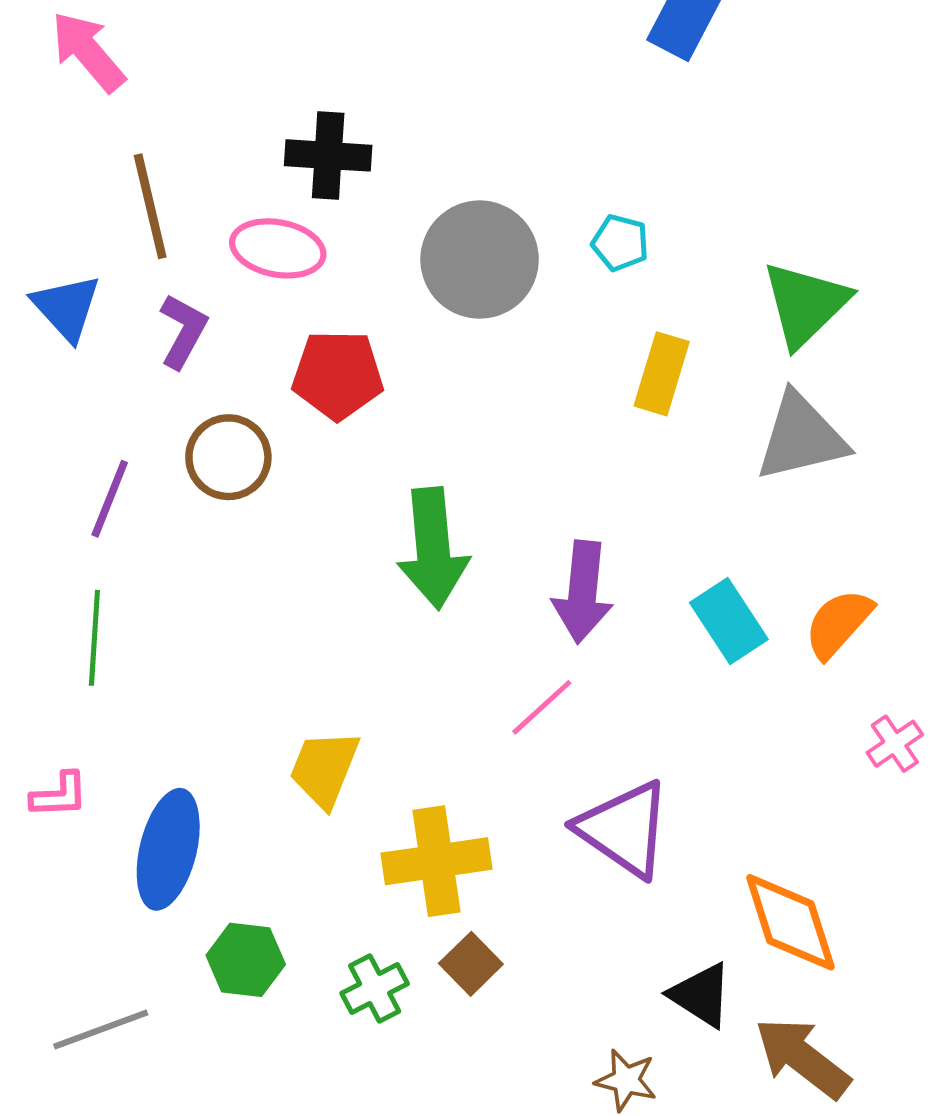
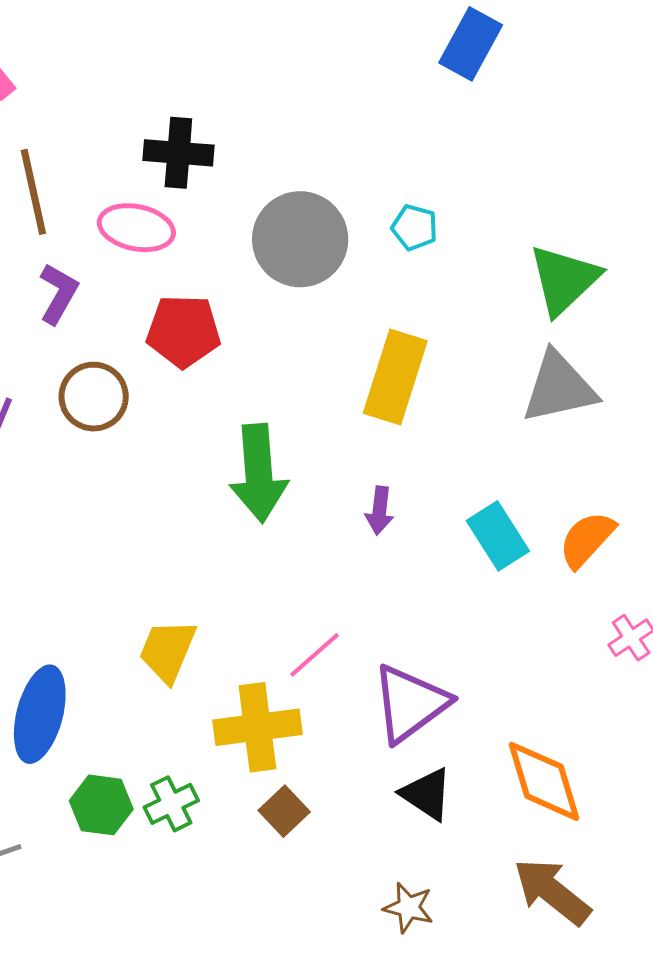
yellow rectangle: (662, 374) -> (395, 377), moved, size x1.4
purple arrow: (583, 592) -> (380, 511), size x0.6
pink line: (542, 707) -> (315, 655), moved
purple triangle: (624, 829) -> (410, 703), turned 48
green cross: (375, 989) -> (171, 804), moved
black triangle: (701, 995) -> (427, 794), moved

